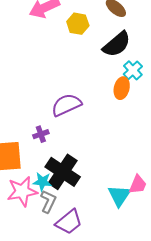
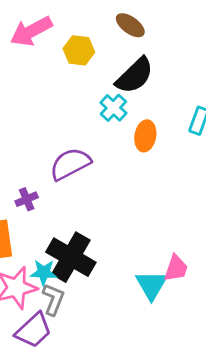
cyan cross: (133, 70) -> (113, 108), moved
purple cross: (41, 134) -> (27, 199), moved
purple trapezoid: (69, 222) -> (34, 330), moved

